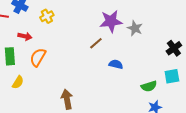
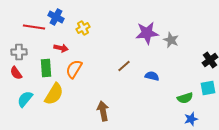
brown line: (96, 43) -> (124, 66), moved
yellow semicircle: (18, 82) -> (54, 94), size x1.6

